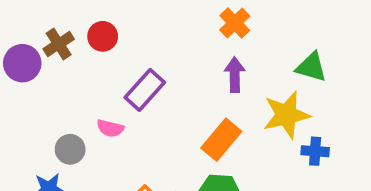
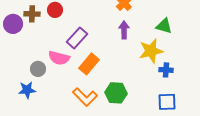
brown cross: (59, 44) -> (32, 14), turned 35
pink semicircle: (110, 128) -> (59, 58), size x1.5
orange rectangle: (221, 140) -> (89, 64), moved

